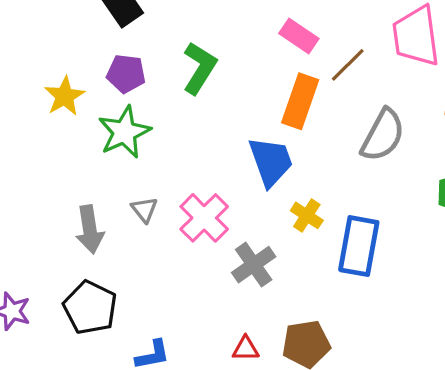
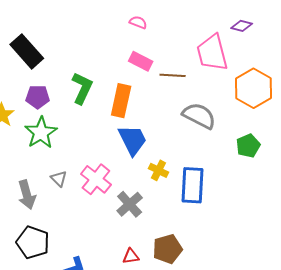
brown line: (348, 65) -> (173, 75), turned 55
orange rectangle: (300, 101) -> (121, 101), moved
gray semicircle: (383, 135) -> (199, 116), turned -84

